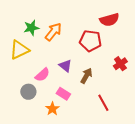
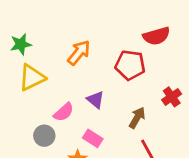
green star: (31, 28) -> (21, 44), moved
brown arrow: (86, 76) -> (137, 118), moved

